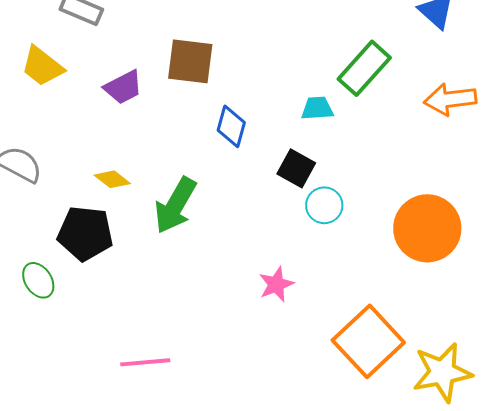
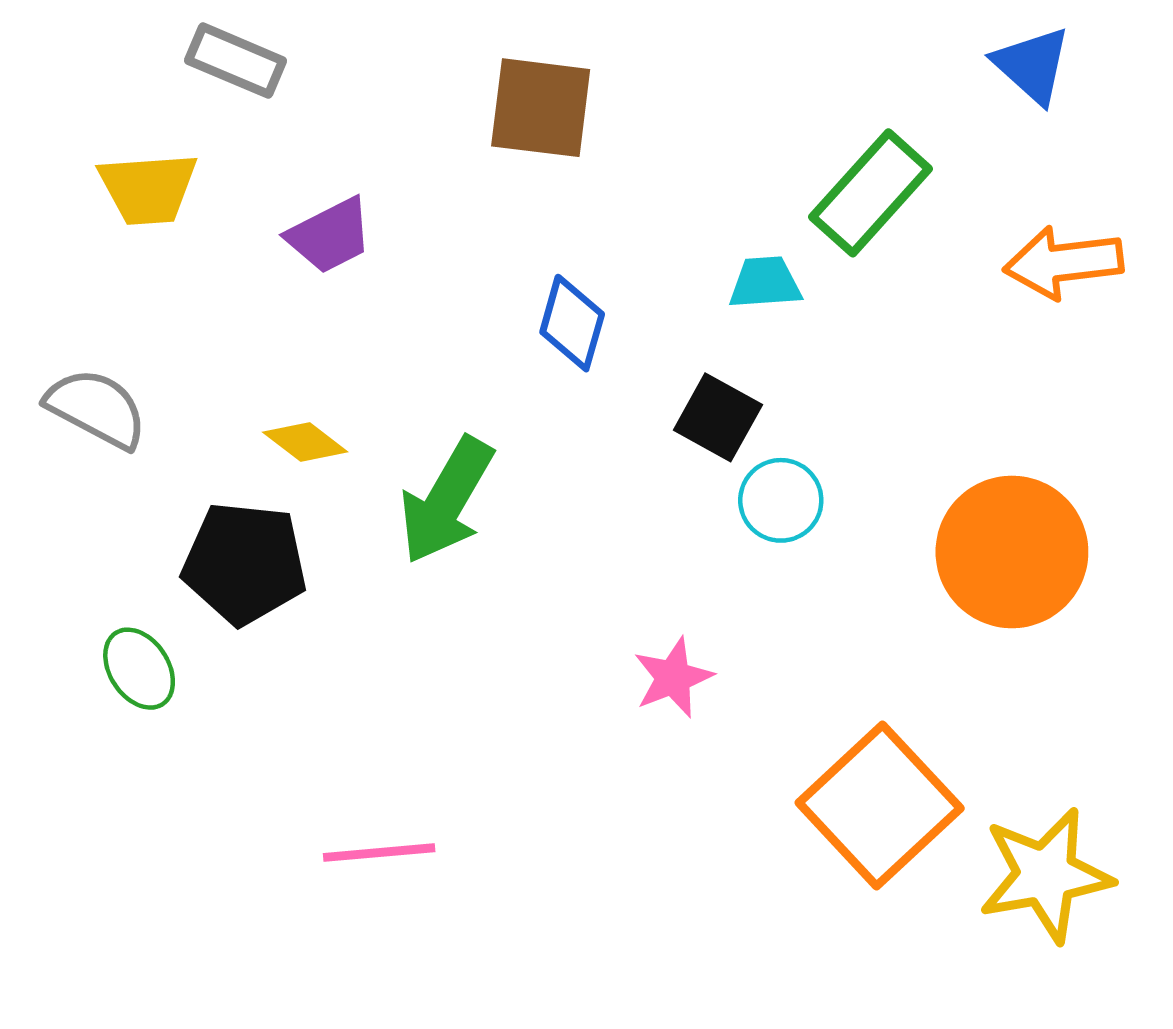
brown square: (190, 61) -> (541, 108), moved
yellow trapezoid: (42, 66) -> (148, 188), turned -42

